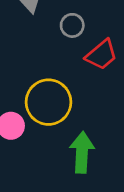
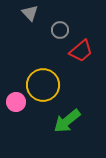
green arrow: (82, 152) -> (67, 121), turned -132

